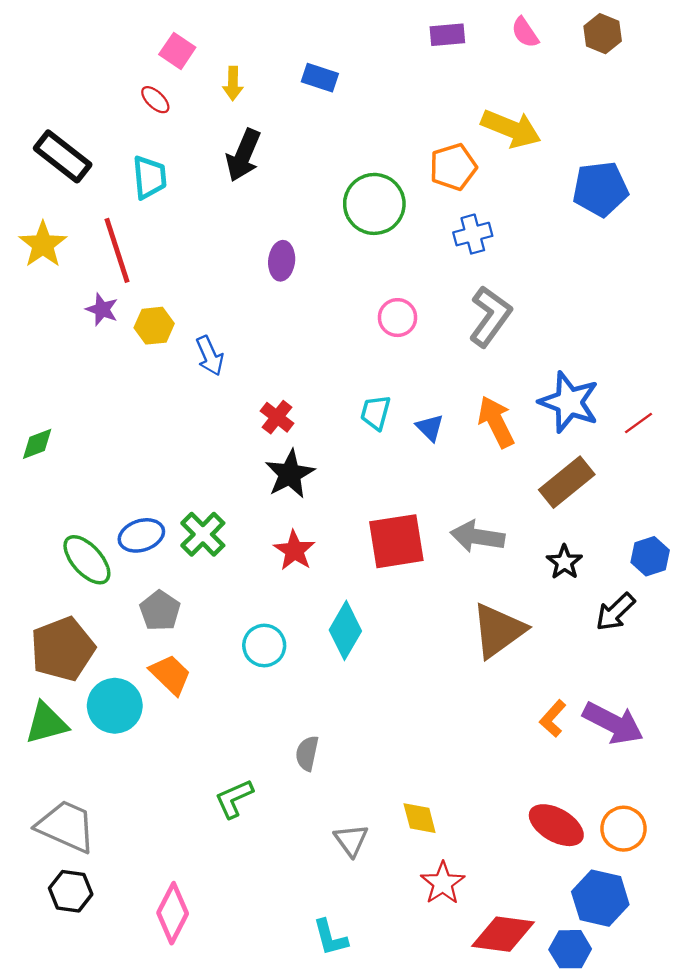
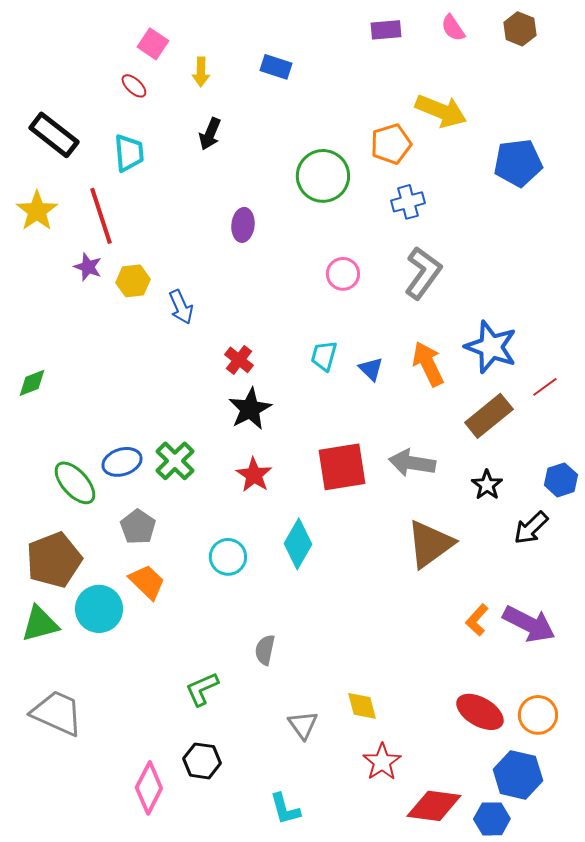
black arrow: (243, 155) -> (210, 134), size x0.7
red line: (639, 423) -> (545, 387), moved
black hexagon: (71, 891) -> (202, 761), moved

